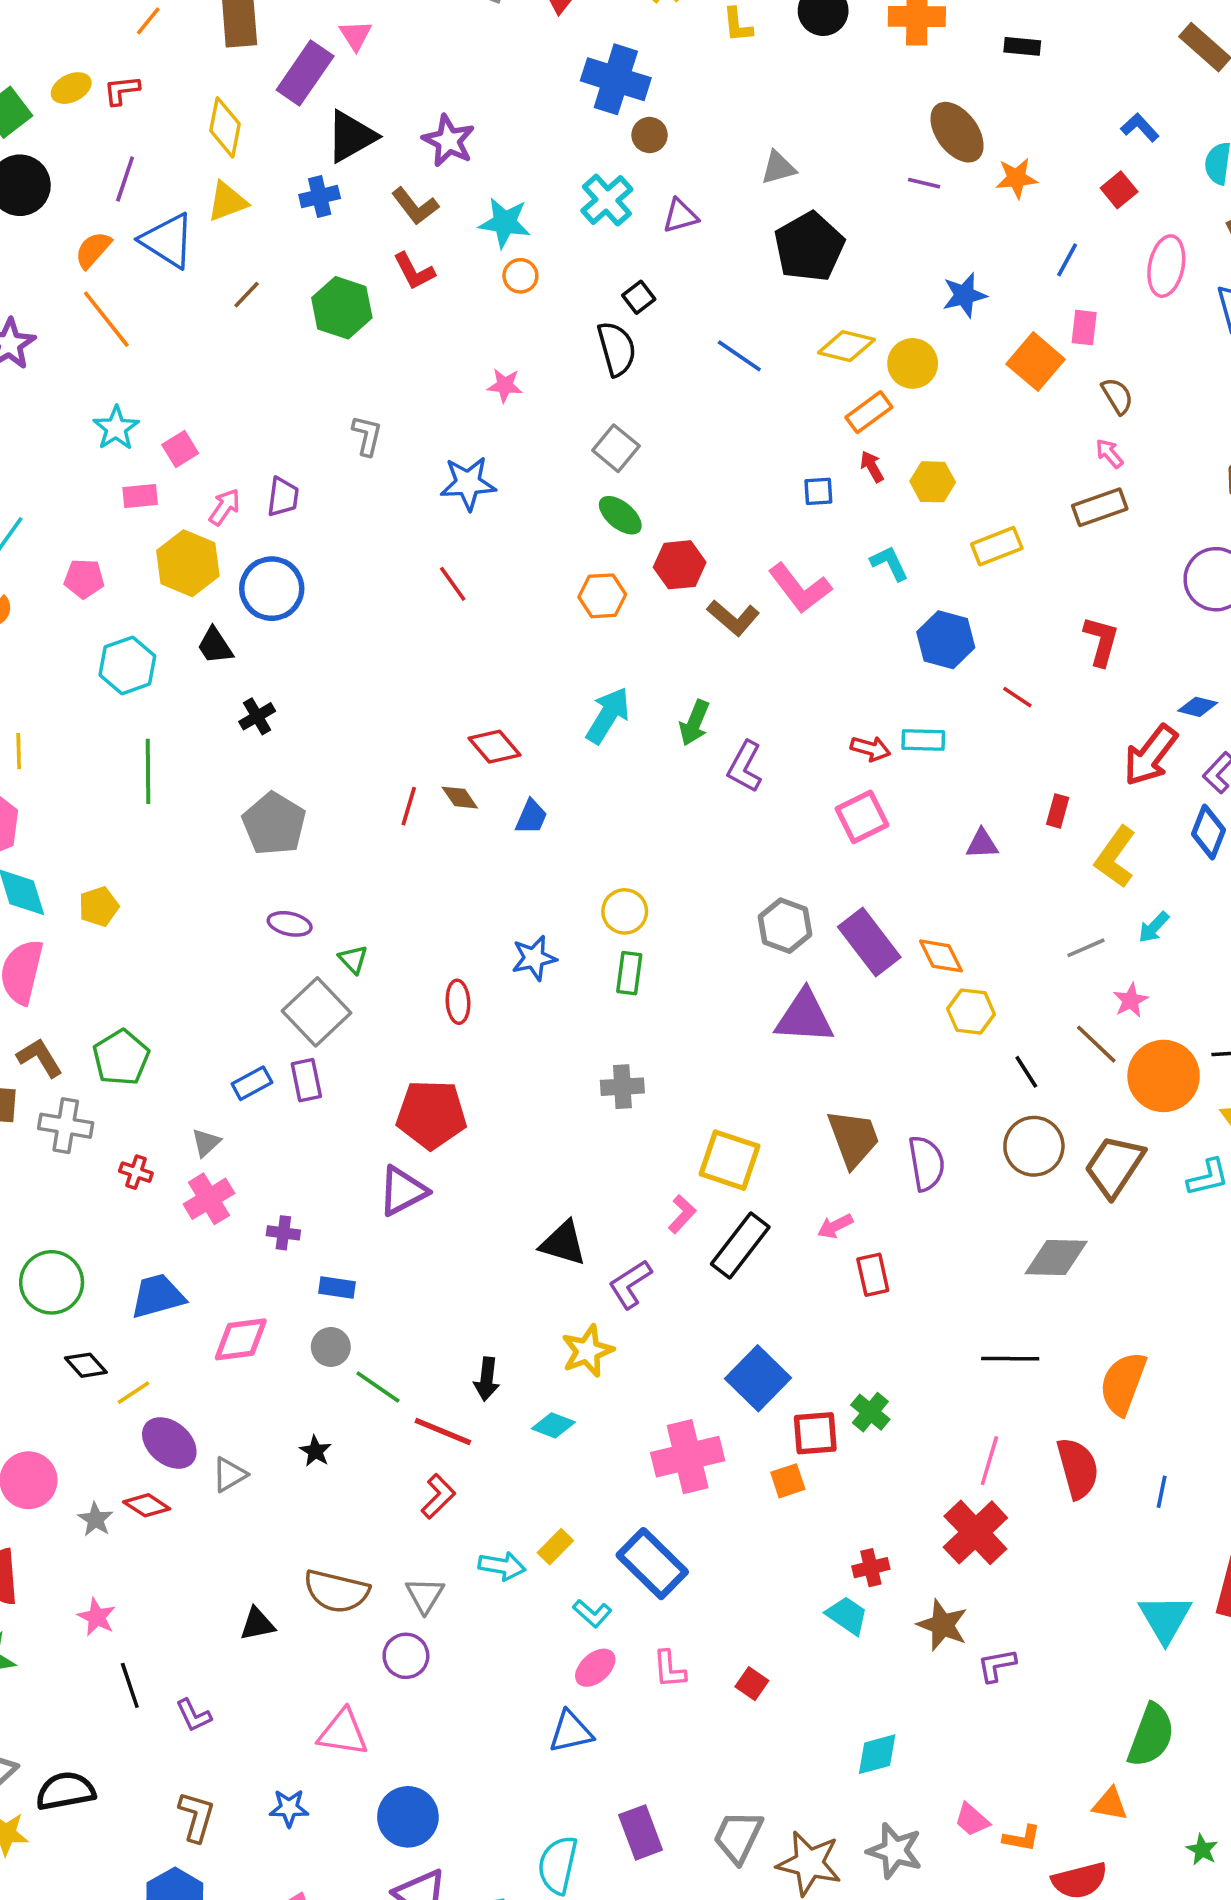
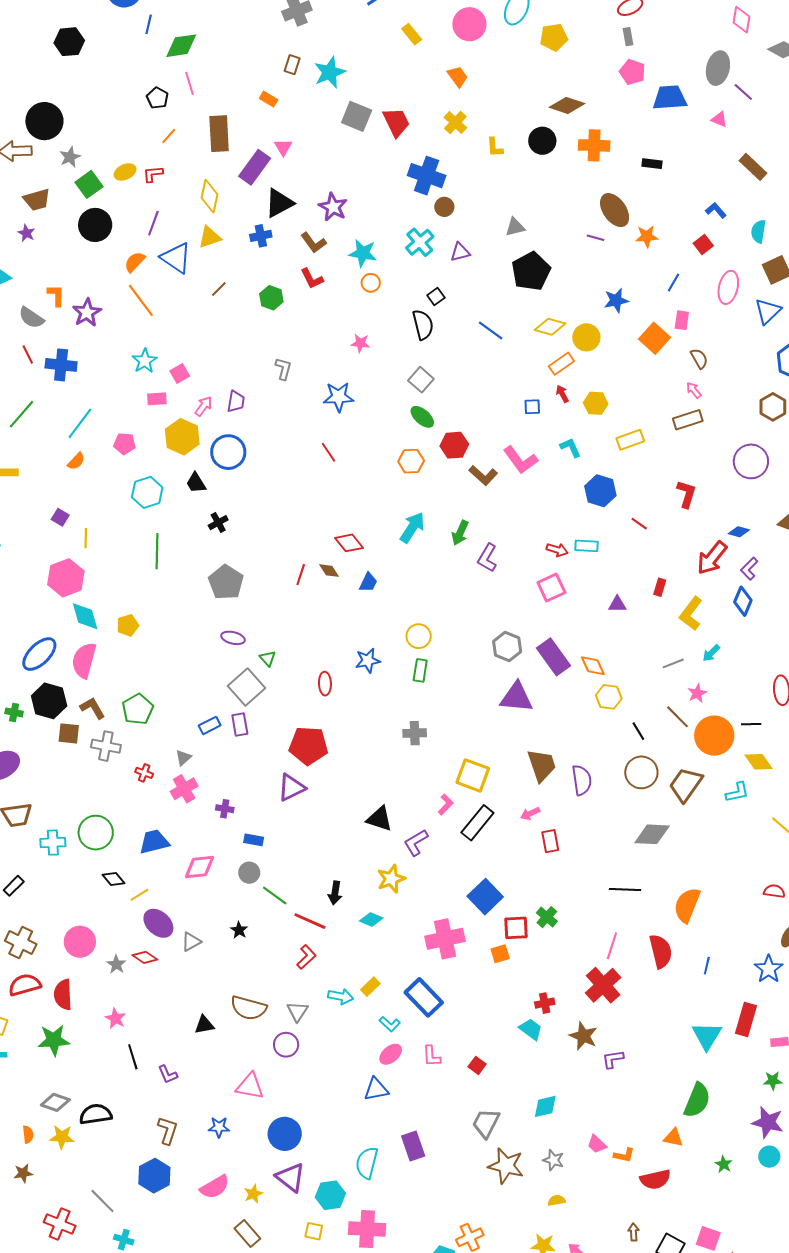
green hexagon: (342, 308) -> (271, 298), size x0.7
gray trapezoid: (738, 1837) -> (486, 1123), moved
gray star: (895, 1851) -> (553, 1160), size x0.7

